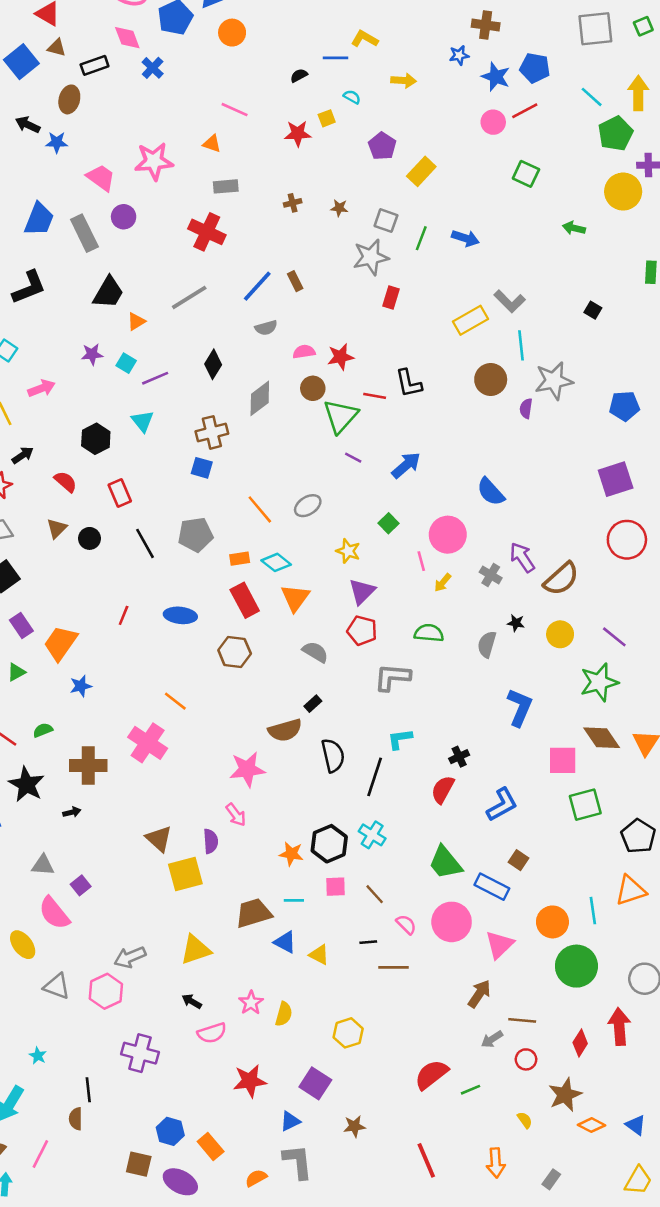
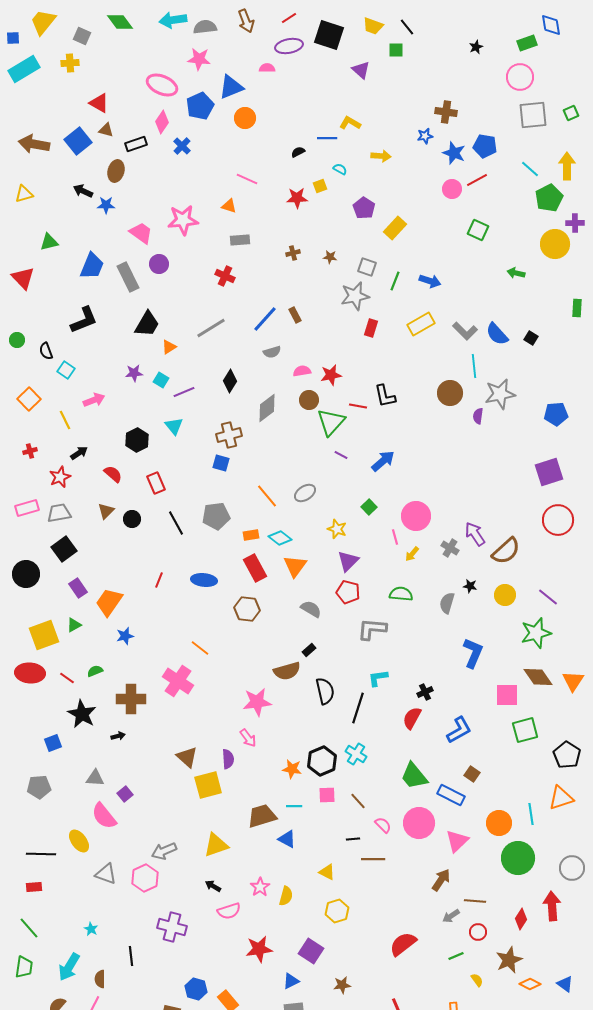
pink diamond: (127, 38) -> (162, 122), turned 55
red cross: (207, 232) -> (225, 276), size x0.7
yellow rectangle: (470, 320) -> (421, 324), moved
blue semicircle: (491, 492) -> (497, 334), moved
yellow triangle: (319, 955) -> (327, 872), moved
green line: (470, 1090) -> (456, 956), moved
brown semicircle: (76, 1119) -> (100, 979), moved

